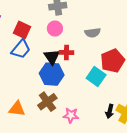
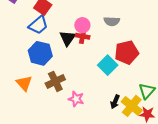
pink circle: (55, 28) -> (82, 25), moved
blue hexagon: (52, 74) -> (40, 53), moved
orange triangle: (17, 109) -> (24, 83), turned 30

